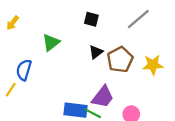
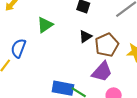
purple trapezoid: (103, 97) -> (102, 72), moved

